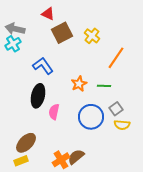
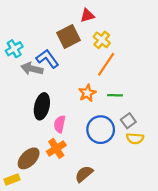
red triangle: (48, 14) -> (87, 16), moved, turned -40
gray arrow: (15, 29) -> (32, 69), moved
orange line: (116, 58) -> (106, 64), moved
blue L-shape: (43, 66) -> (47, 59), moved
orange cross: (61, 160) -> (56, 148), moved
yellow rectangle: (21, 161) -> (12, 179), moved

